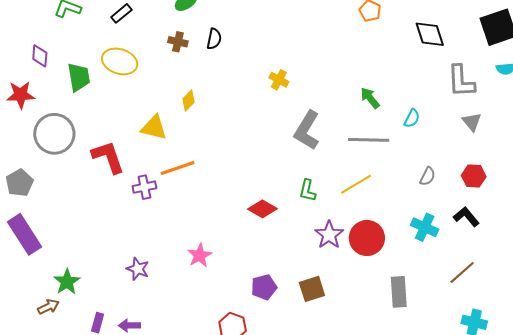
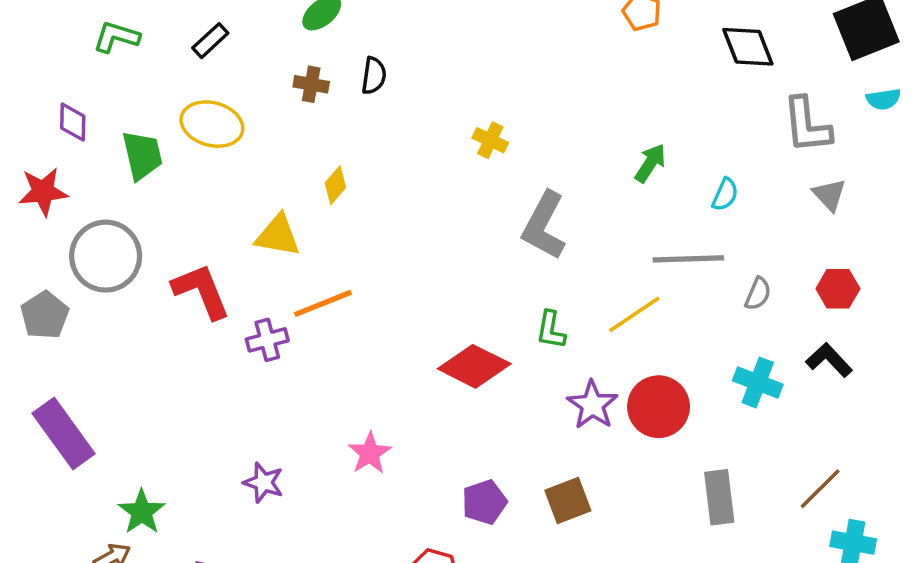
green arrow: (370, 98) -> (650, 163), turned 75
gray line: (369, 140) -> (688, 259), moved
gray pentagon: (20, 183) -> (45, 315), moved
red diamond: (262, 209) -> (474, 366), size x1.4
brown line: (462, 273) -> (820, 489), moved

